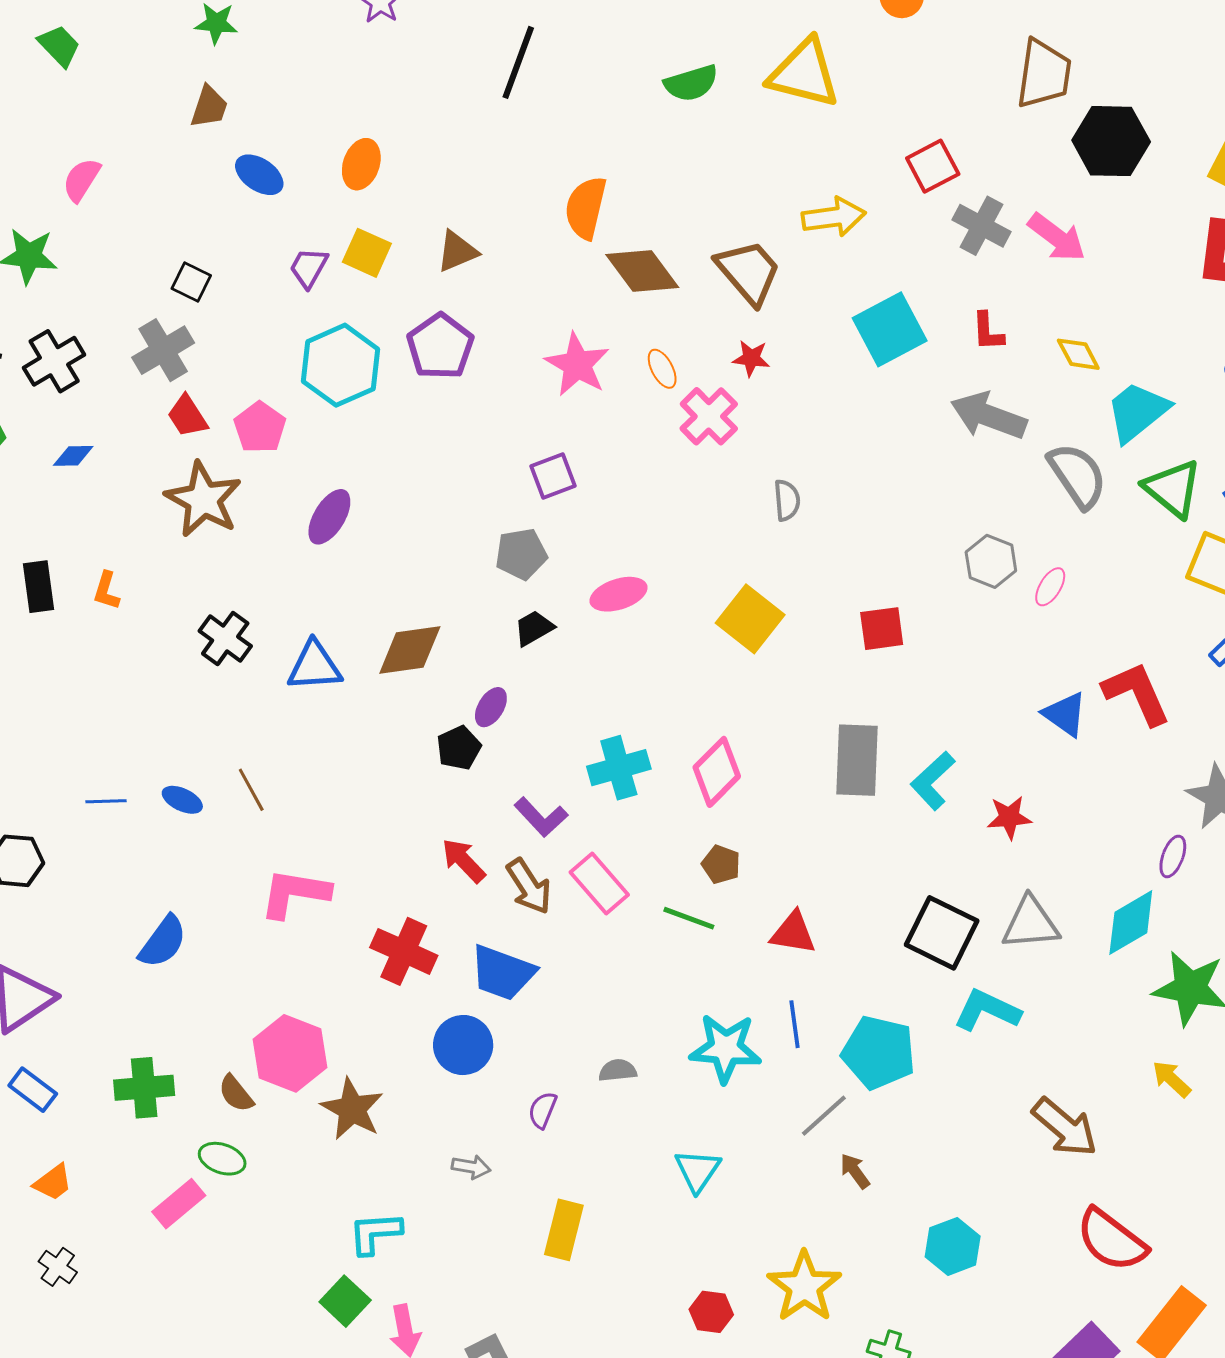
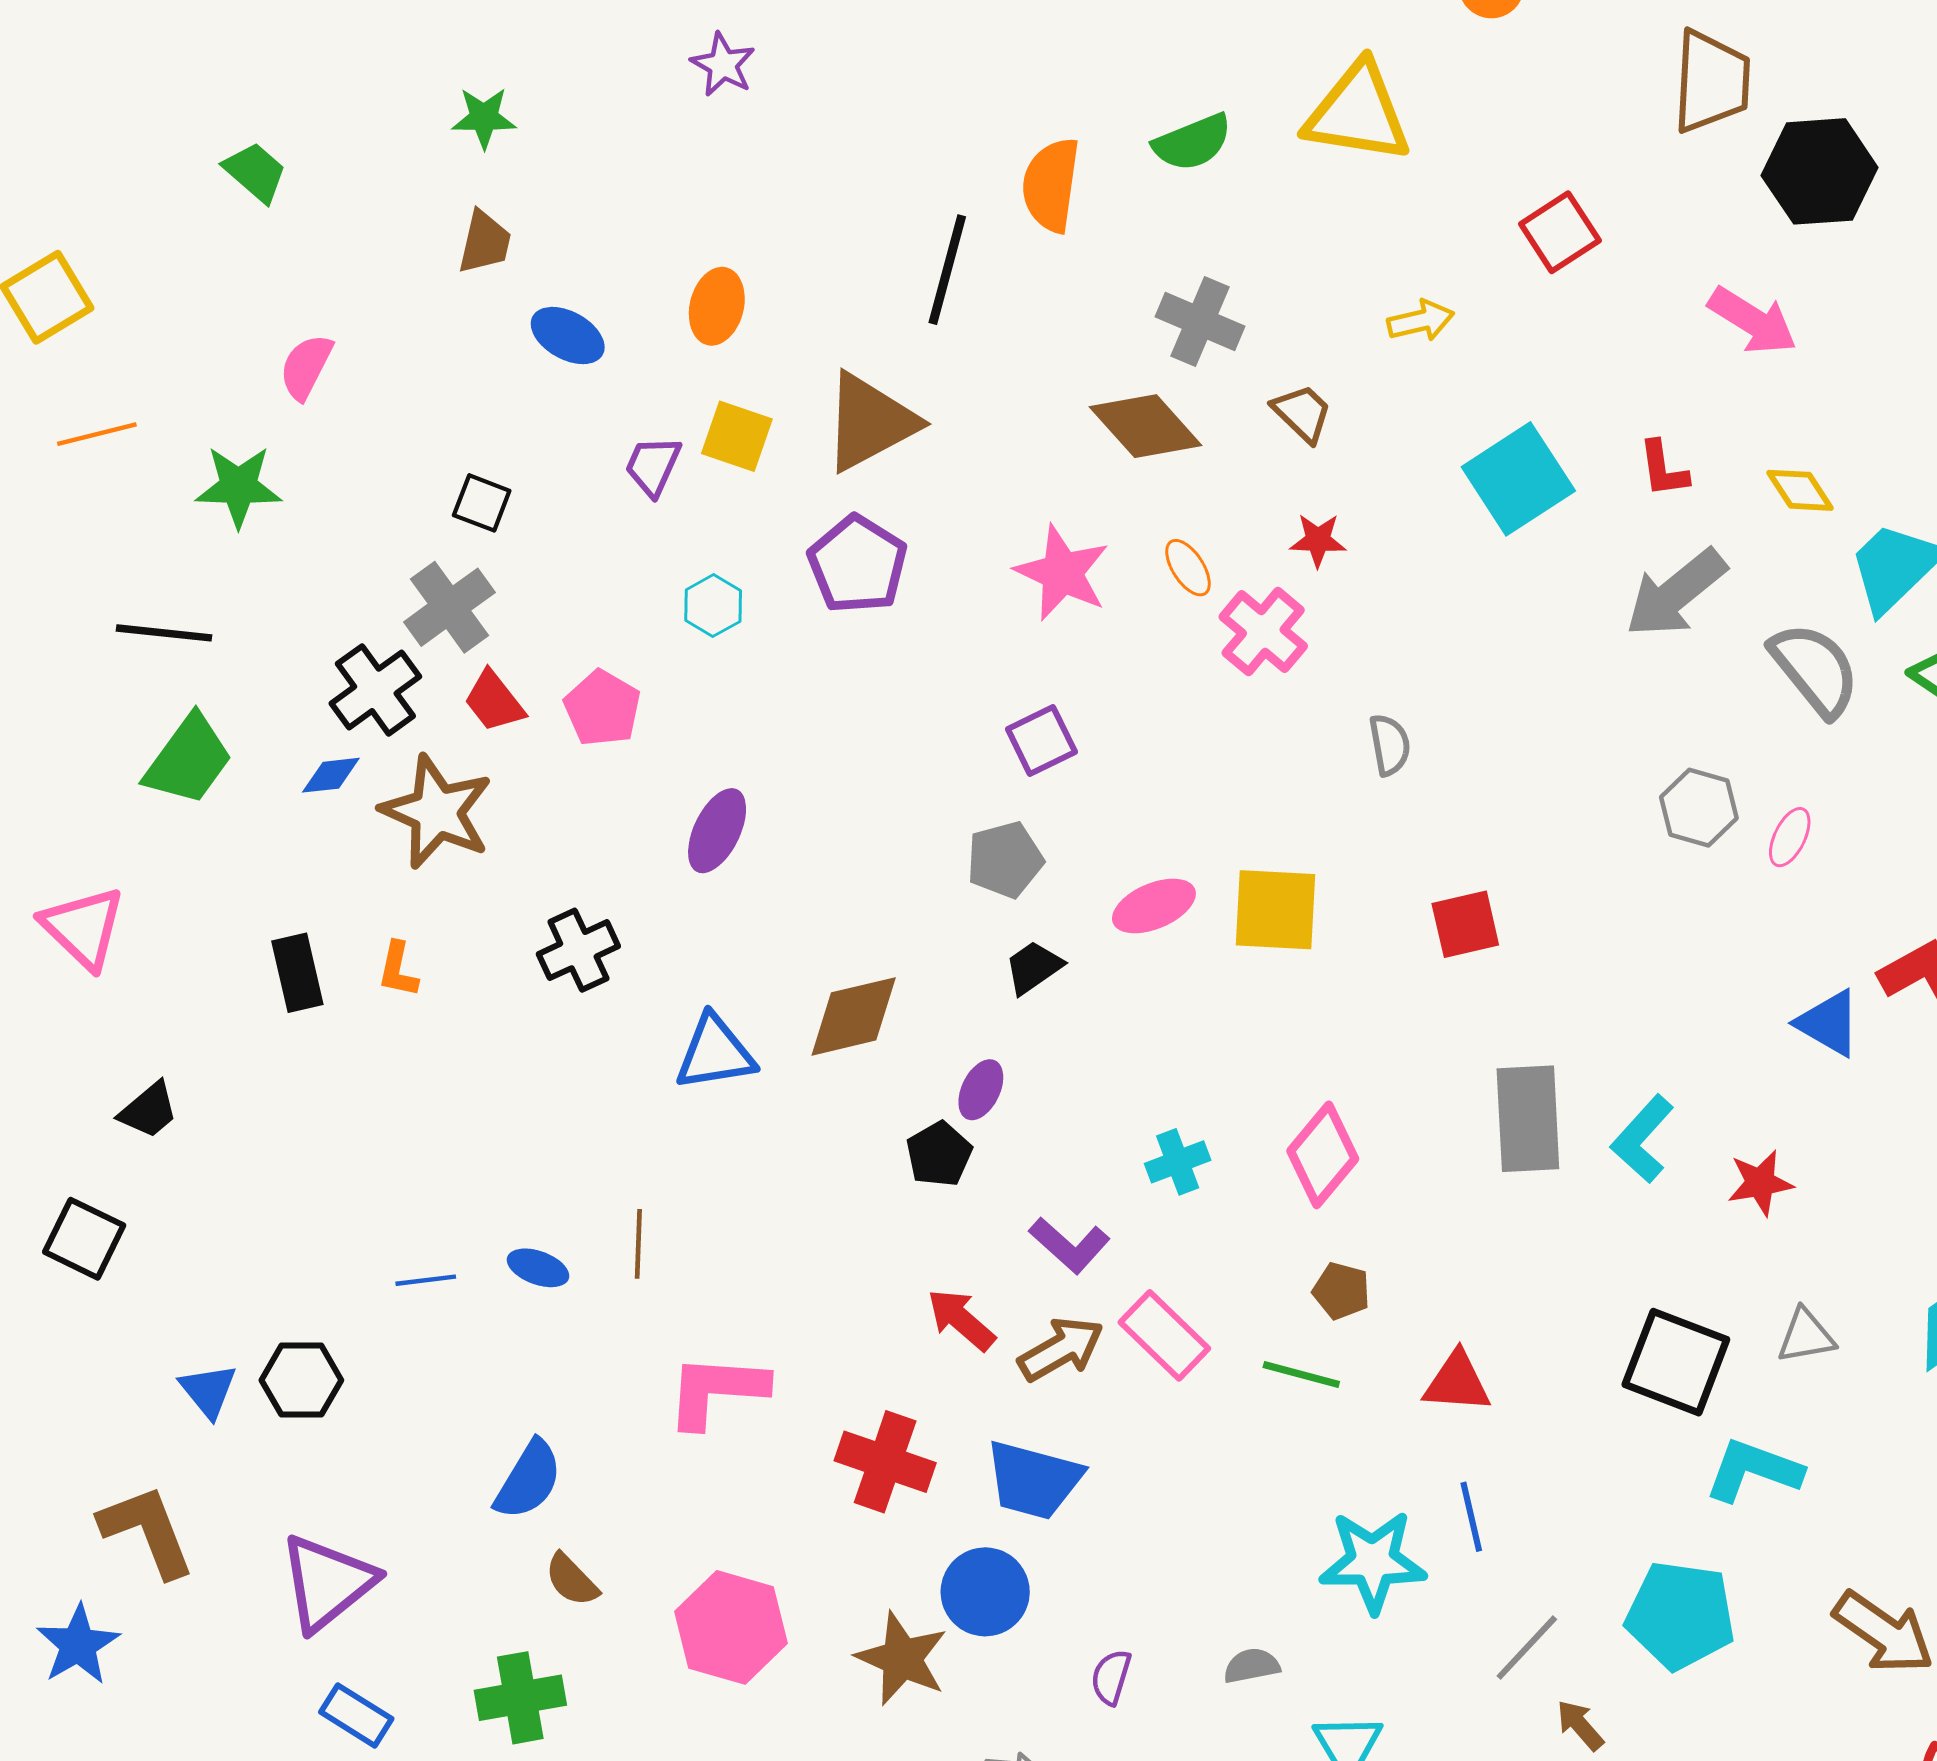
black line: (518, 62) -> (947, 270), moved
orange semicircle: (586, 208) -> (1051, 185), moved
yellow arrow: (834, 217) -> (1421, 321), size x0.7
gray cross: (981, 226) -> (1200, 322), moved
brown triangle: (457, 251) -> (870, 422), size x1.6
brown trapezoid: (748, 272) -> (1302, 413), size x0.6
black cross: (54, 361) -> (375, 690), moved
cyan hexagon: (341, 365) -> (713, 606), size x0.5
gray arrow: (989, 416) -> (1676, 593), turned -54
brown star: (203, 500) -> (437, 812), moved
yellow square: (750, 619) -> (1275, 910), moved, turned -30
red square: (882, 629) -> (1465, 924), moved
black cross: (225, 638) -> (578, 950), moved, turned 34
cyan cross: (619, 768) -> (1178, 1162), size x0.7
brown line: (251, 790) -> (638, 1244), turned 36
brown arrow: (529, 886) -> (1061, 1349), turned -82
gray triangle: (1031, 923) -> (1806, 1336), size x0.7
cyan pentagon: (879, 1052) -> (1680, 1615), moved
gray semicircle: (618, 1070) -> (1252, 1666), moved
brown semicircle: (236, 1094) -> (572, 1580), moved
brown star: (352, 1109) -> (902, 1659), moved

